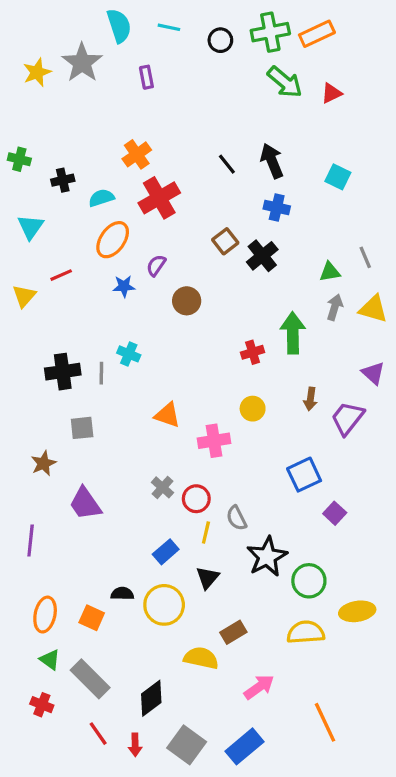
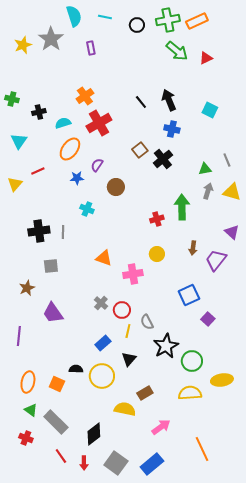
cyan cross: (129, 354) -> (87, 209), moved

